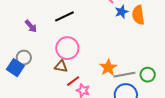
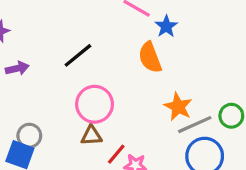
orange semicircle: (138, 15) -> (150, 57), moved
purple arrow: (31, 26) -> (17, 68), moved, turned -48
orange star: (108, 67) -> (178, 107), moved

